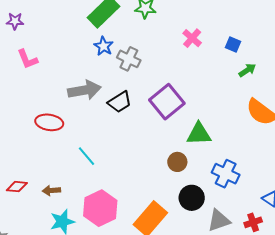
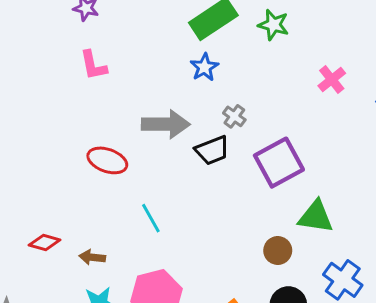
gray cross: (129, 59) -> (234, 116), moved, size x0.7

